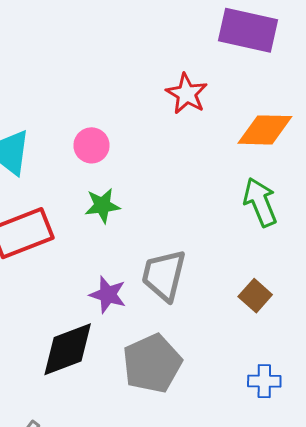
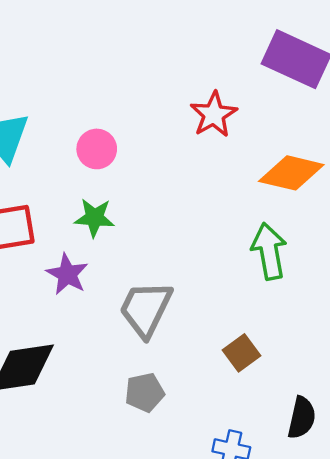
purple star: (108, 295) -> (67, 274), moved
gray pentagon: (152, 363) -> (144, 392), moved, size x0.6

